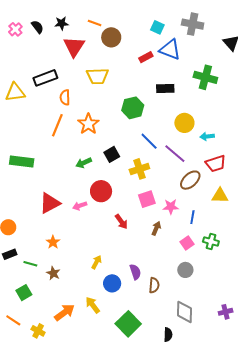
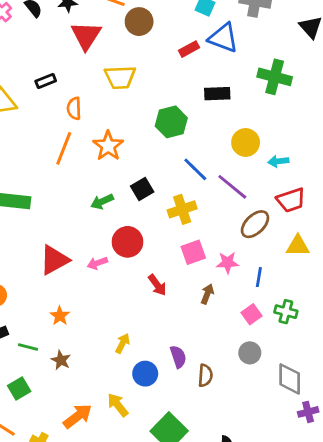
black rectangle: (45, 78) -> (46, 81), size x0.6
gray diamond: (185, 312) -> (290, 379), moved

